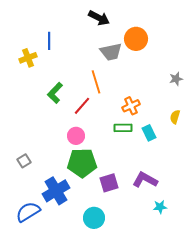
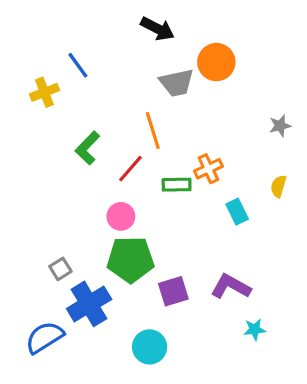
blue line: (49, 41) -> (78, 65), turned -36
green rectangle: (123, 128) -> (177, 185), moved
gray square: (24, 161) -> (60, 269), moved

